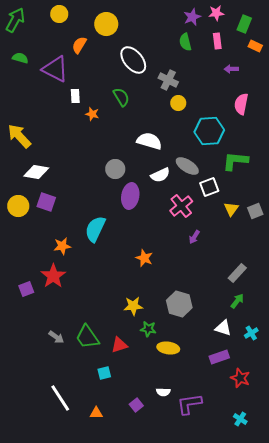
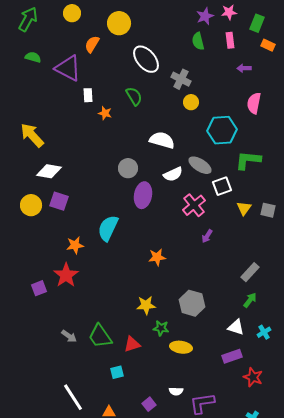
gray square: (255, 211) -> (268, 210), turned 35
orange star: (144, 258) -> (157, 257), turned -30

